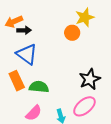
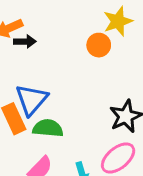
blue triangle: (27, 54) -> (32, 100), moved, turned 35

